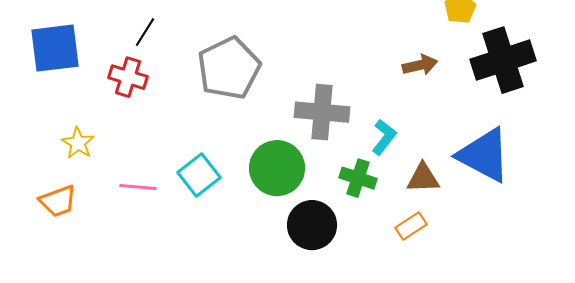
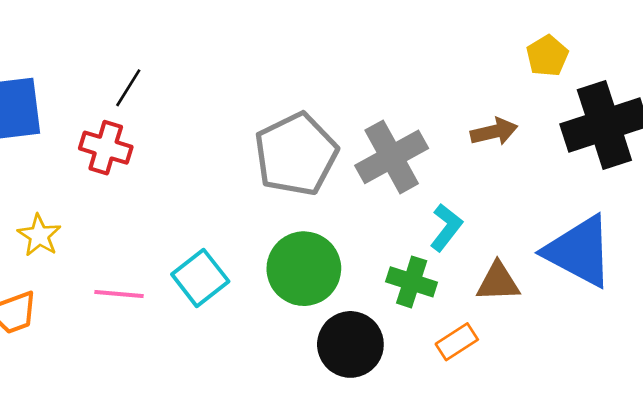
gray pentagon: (229, 68) -> (296, 154), moved
gray cross: (322, 112) -> (392, 157), moved, turned -34
orange rectangle: (411, 226) -> (457, 342), moved

